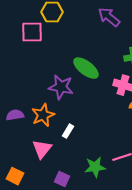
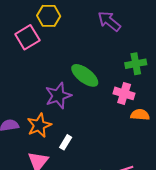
pink square: (32, 32) -> (27, 37), turned -30
purple star: (61, 87) -> (58, 96), turned -30

